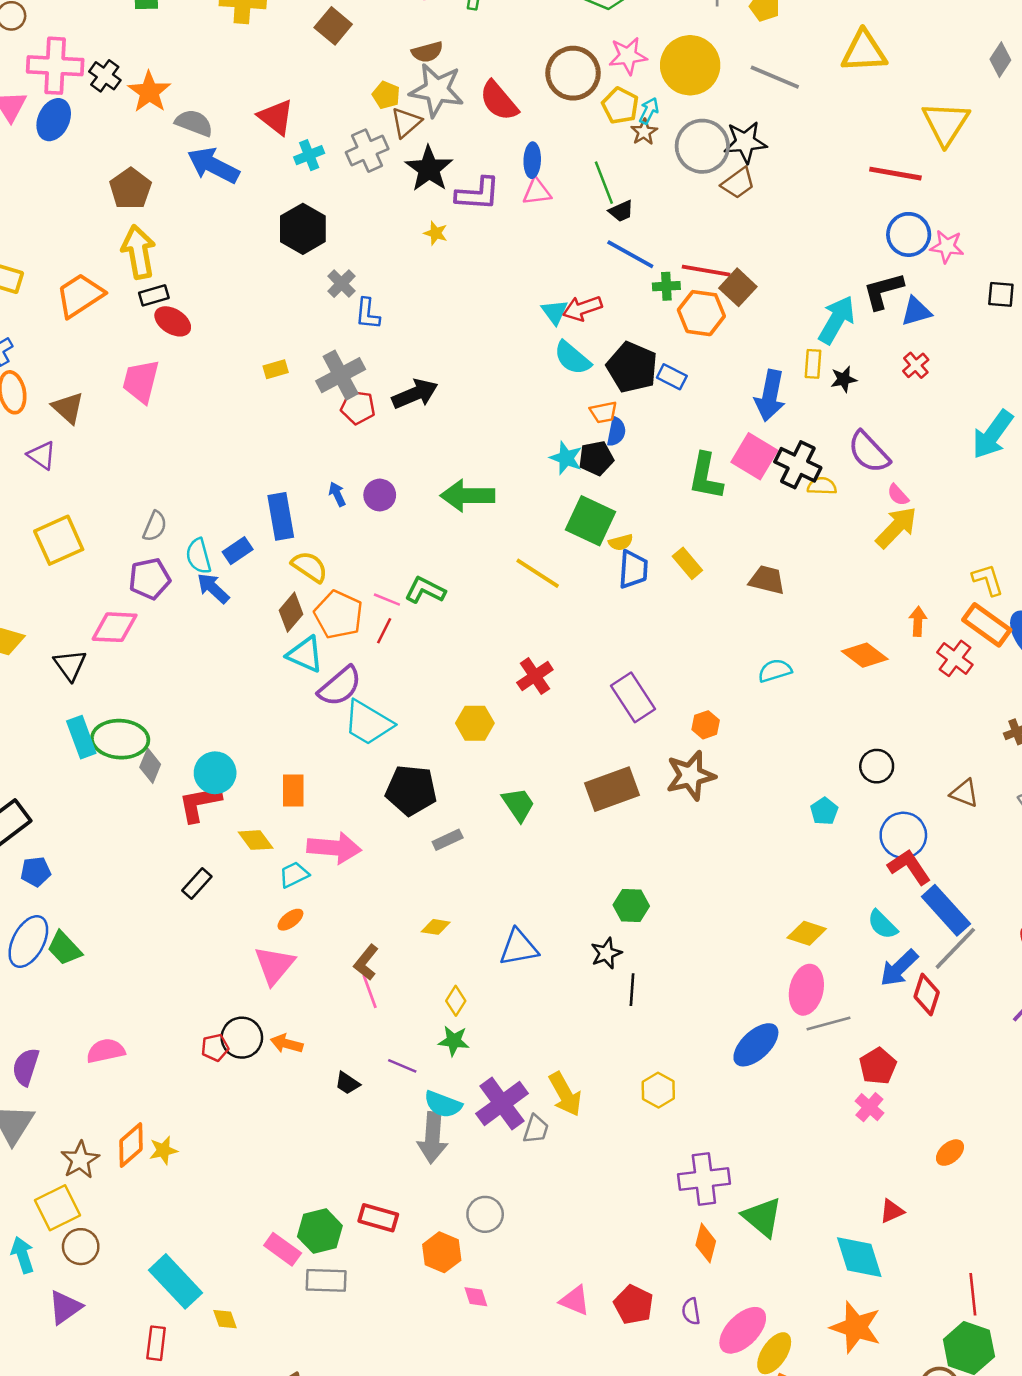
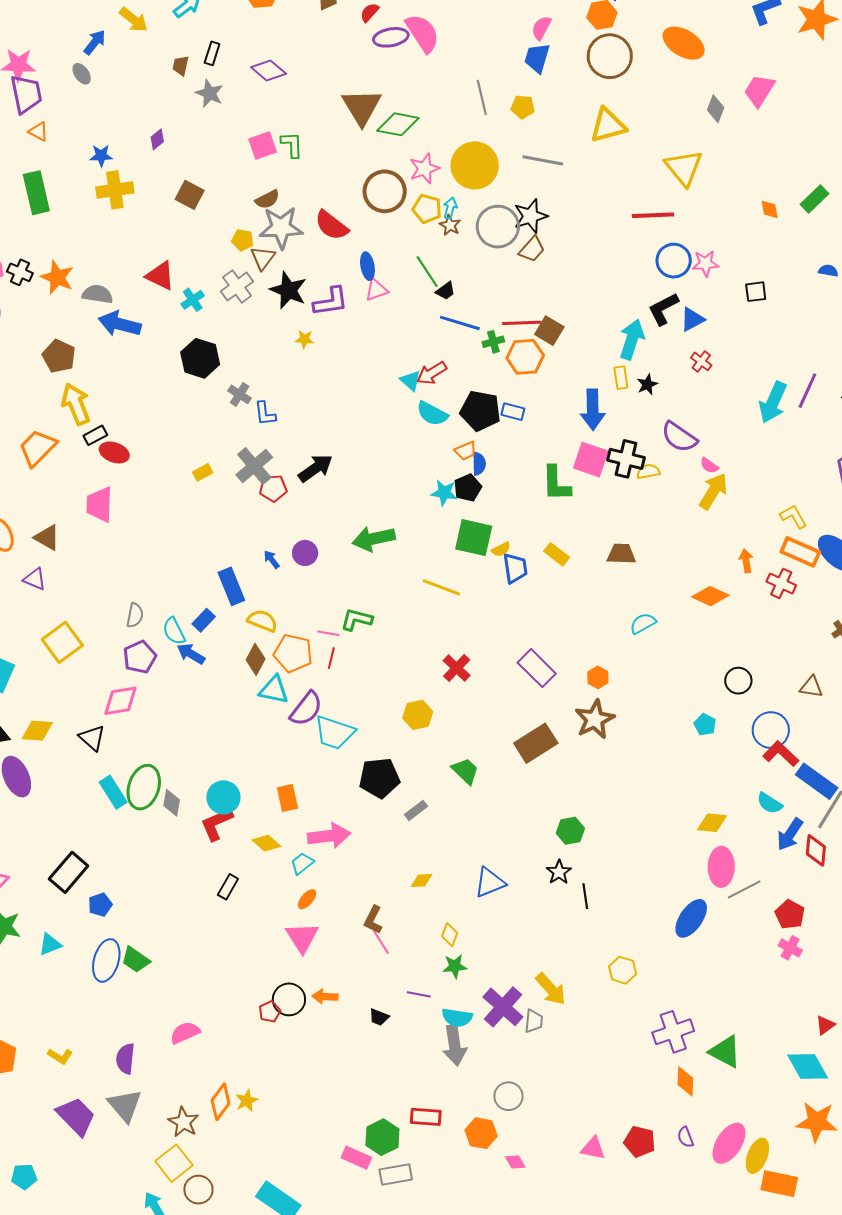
green ellipse: (120, 739) -> (144, 787), turned -63

